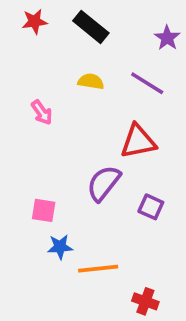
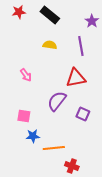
purple line: (147, 83) -> (81, 46), turned 48
pink arrow: (42, 112) -> (26, 75), moved
red cross: (145, 301) -> (72, 166), moved

